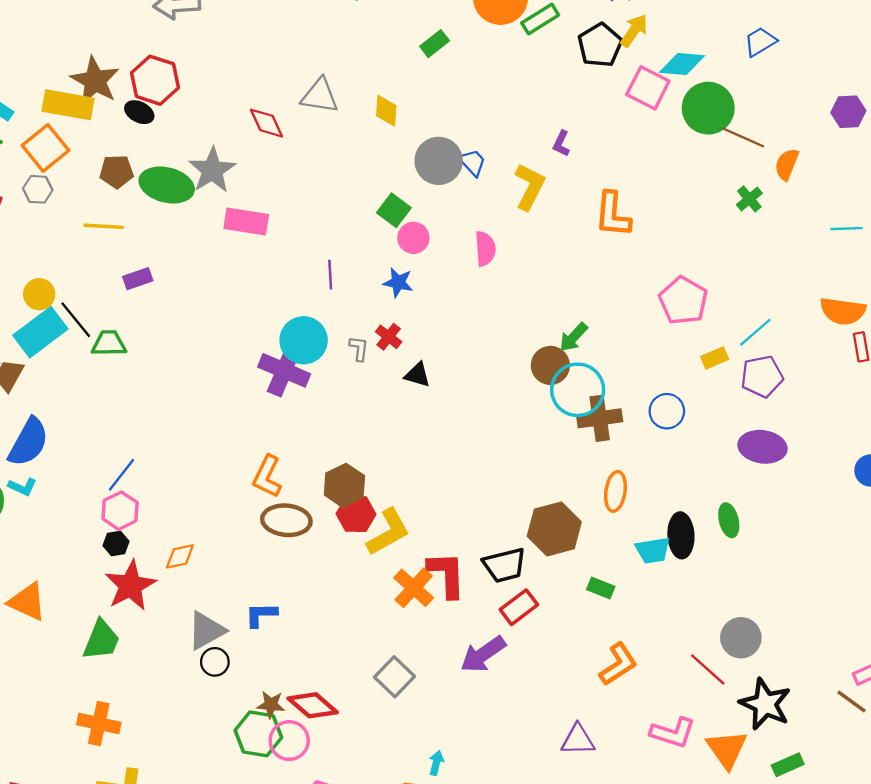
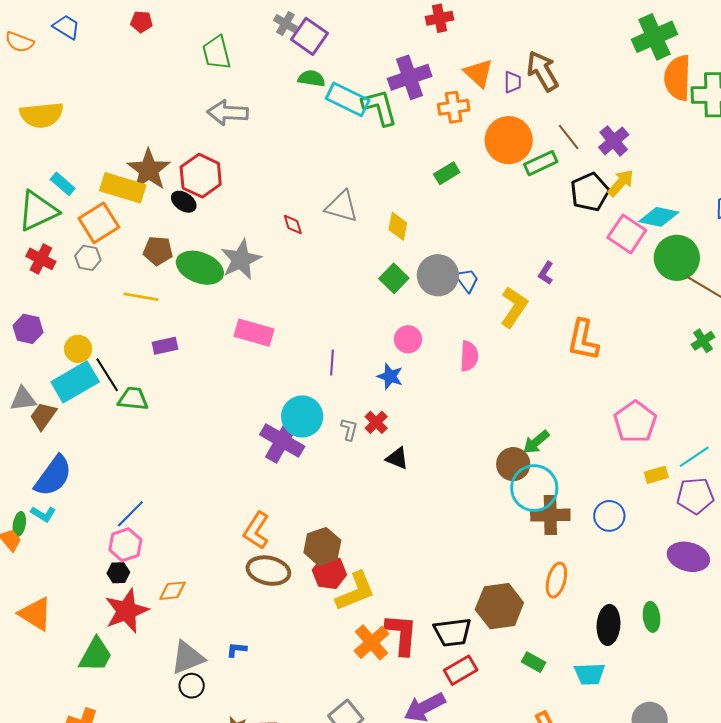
red diamond: (267, 123) -> (293, 224), size x0.7
green square: (394, 210) -> (394, 278), moved
pink rectangle: (246, 221) -> (254, 333), moved
cyan trapezoid: (653, 550) -> (590, 674), moved
blue L-shape: (261, 615) -> (237, 650), size x0.7

